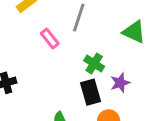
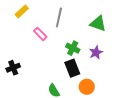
purple star: (120, 83) -> (96, 53), moved

